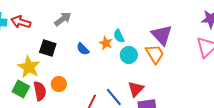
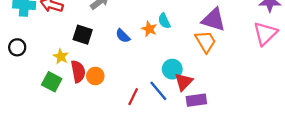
purple triangle: (162, 35) -> (214, 20), turned -30
cyan circle: (129, 55) -> (172, 69), moved
yellow star: (29, 67) -> (61, 56), size x0.6
red semicircle: (40, 91) -> (78, 71), moved

